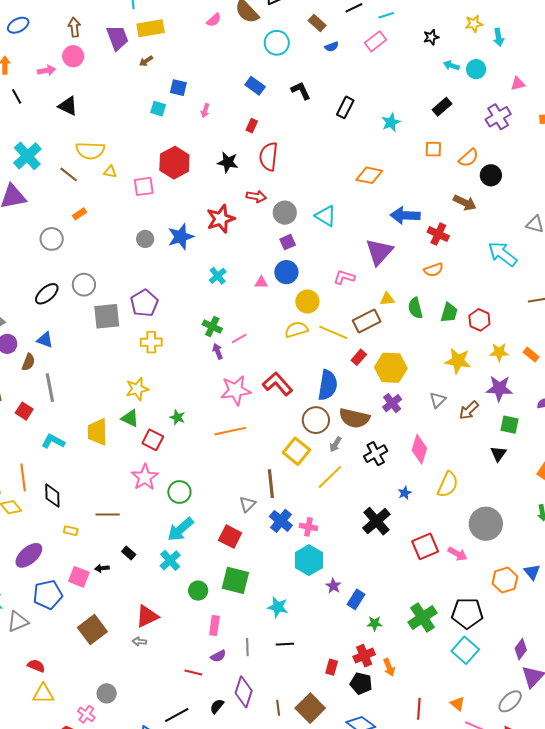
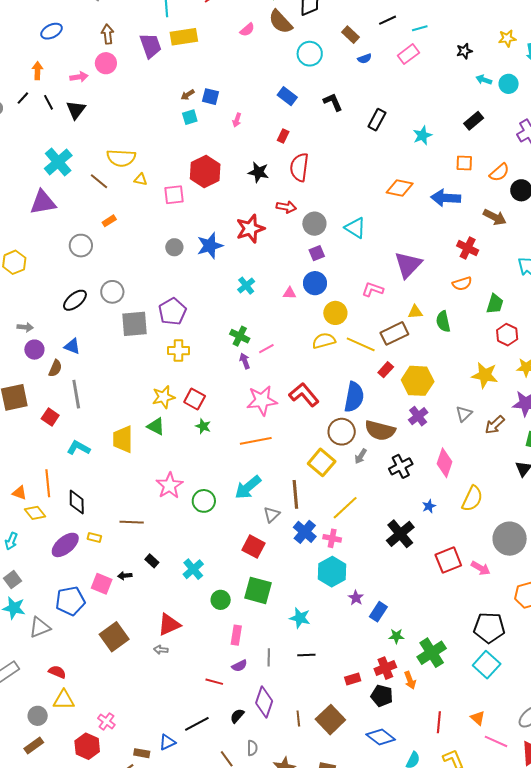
brown arrow: (146, 61) -> (188, 95), moved
black triangle: (68, 106) -> (76, 110), moved, turned 40
cyan square: (158, 109) -> (190, 117), turned -35
blue arrow: (405, 215) -> (446, 198), moved
green trapezoid: (449, 313) -> (495, 304), moved
red square: (153, 440) -> (195, 399), moved
yellow line: (330, 477) -> (345, 508), moved
cyan arrow: (181, 529) -> (248, 487), moved
purple ellipse: (29, 555) -> (65, 545), moved
green cross: (423, 618) -> (432, 653), moved
red rectangle: (332, 667) -> (353, 679), turned 56
gray circle: (107, 693) -> (38, 716), moved

